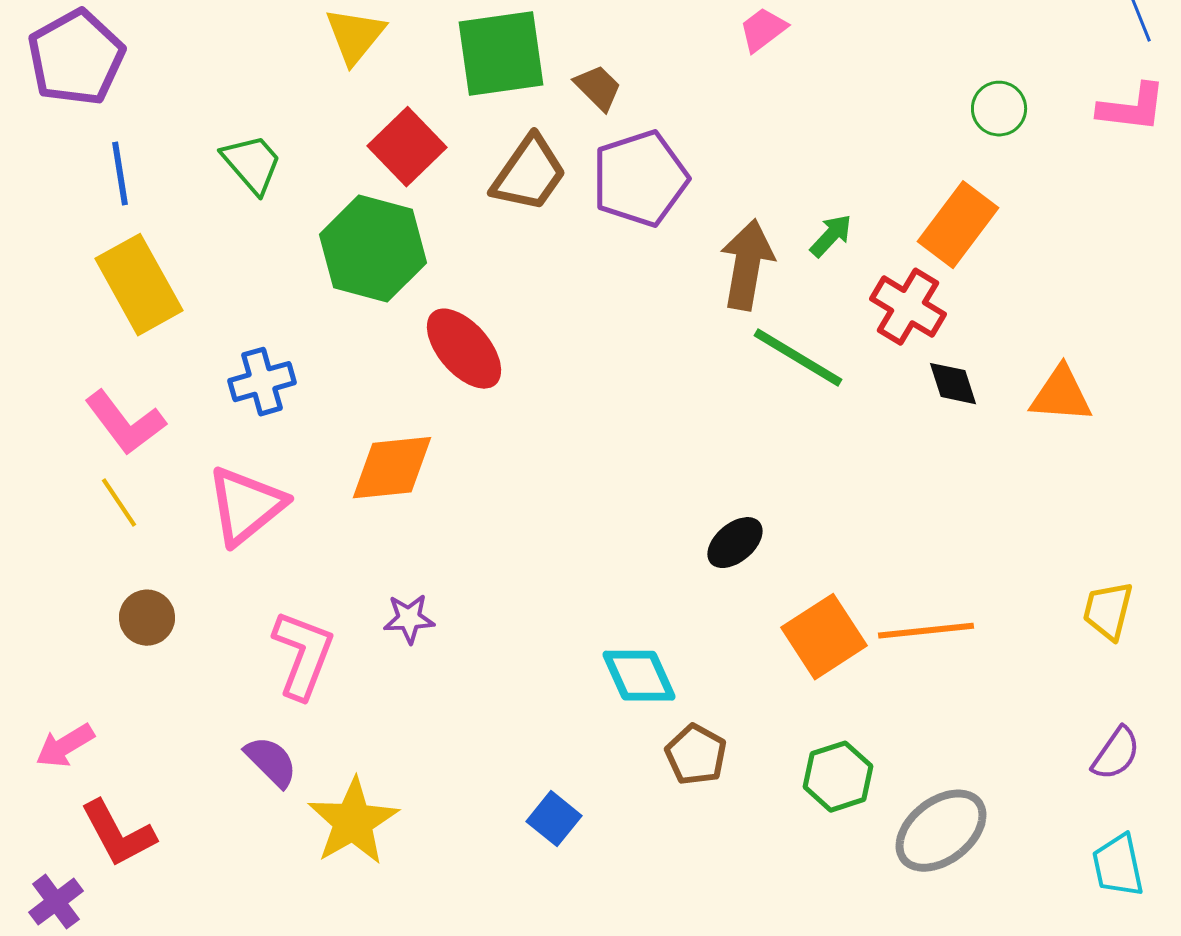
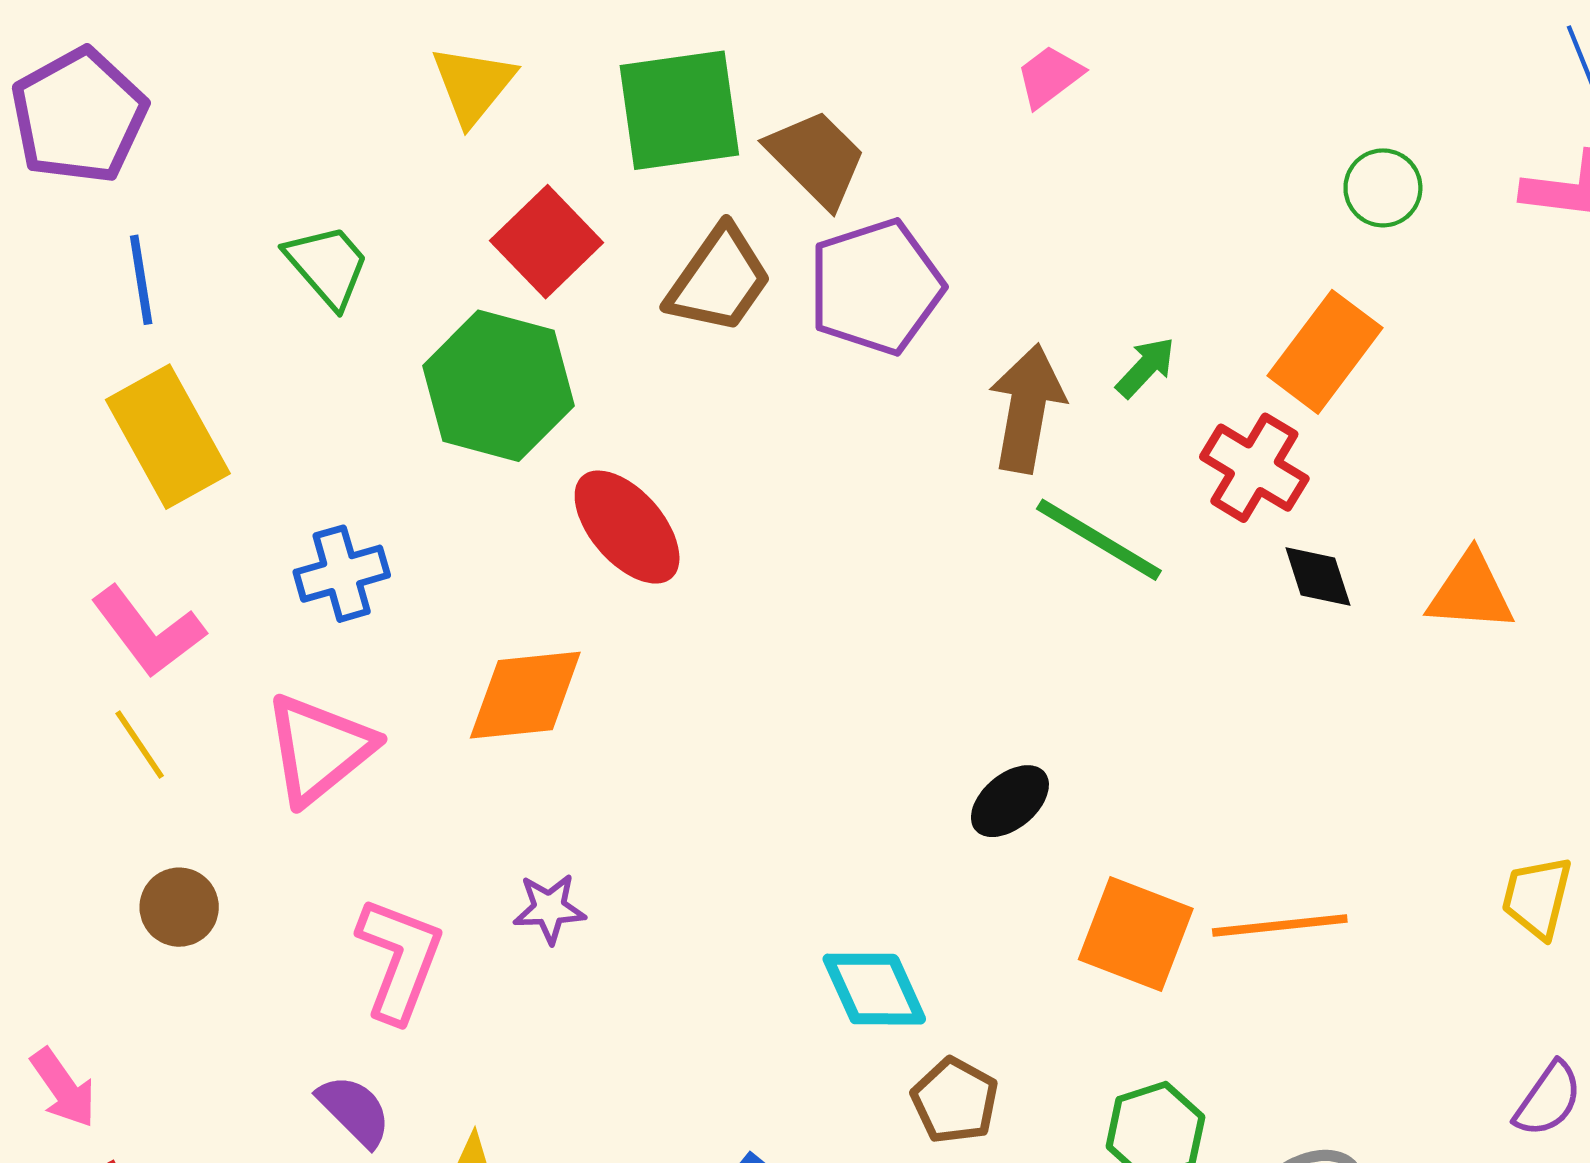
brown trapezoid: (598, 88) -> (816, 158), size x1.5
orange square: (824, 637) -> (1136, 934), turned -36
pink arrow: (65, 746) -> (63, 1088), turned -94

